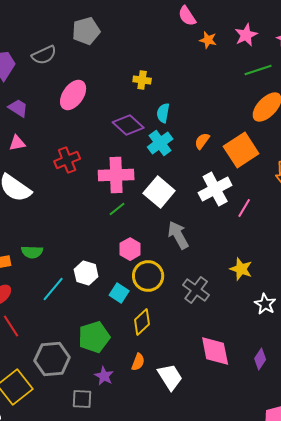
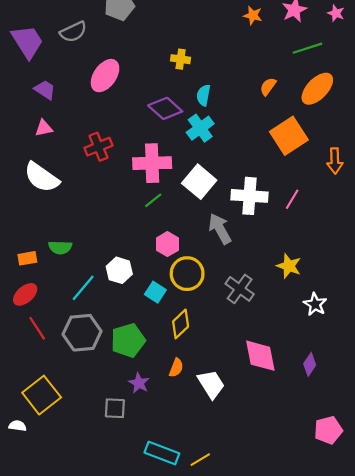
orange semicircle: (202, 141) -> (268, 87), moved
white cross: (215, 189) -> (249, 196), moved, turned 32
gray hexagon: (52, 359) -> (82, 333), moved

